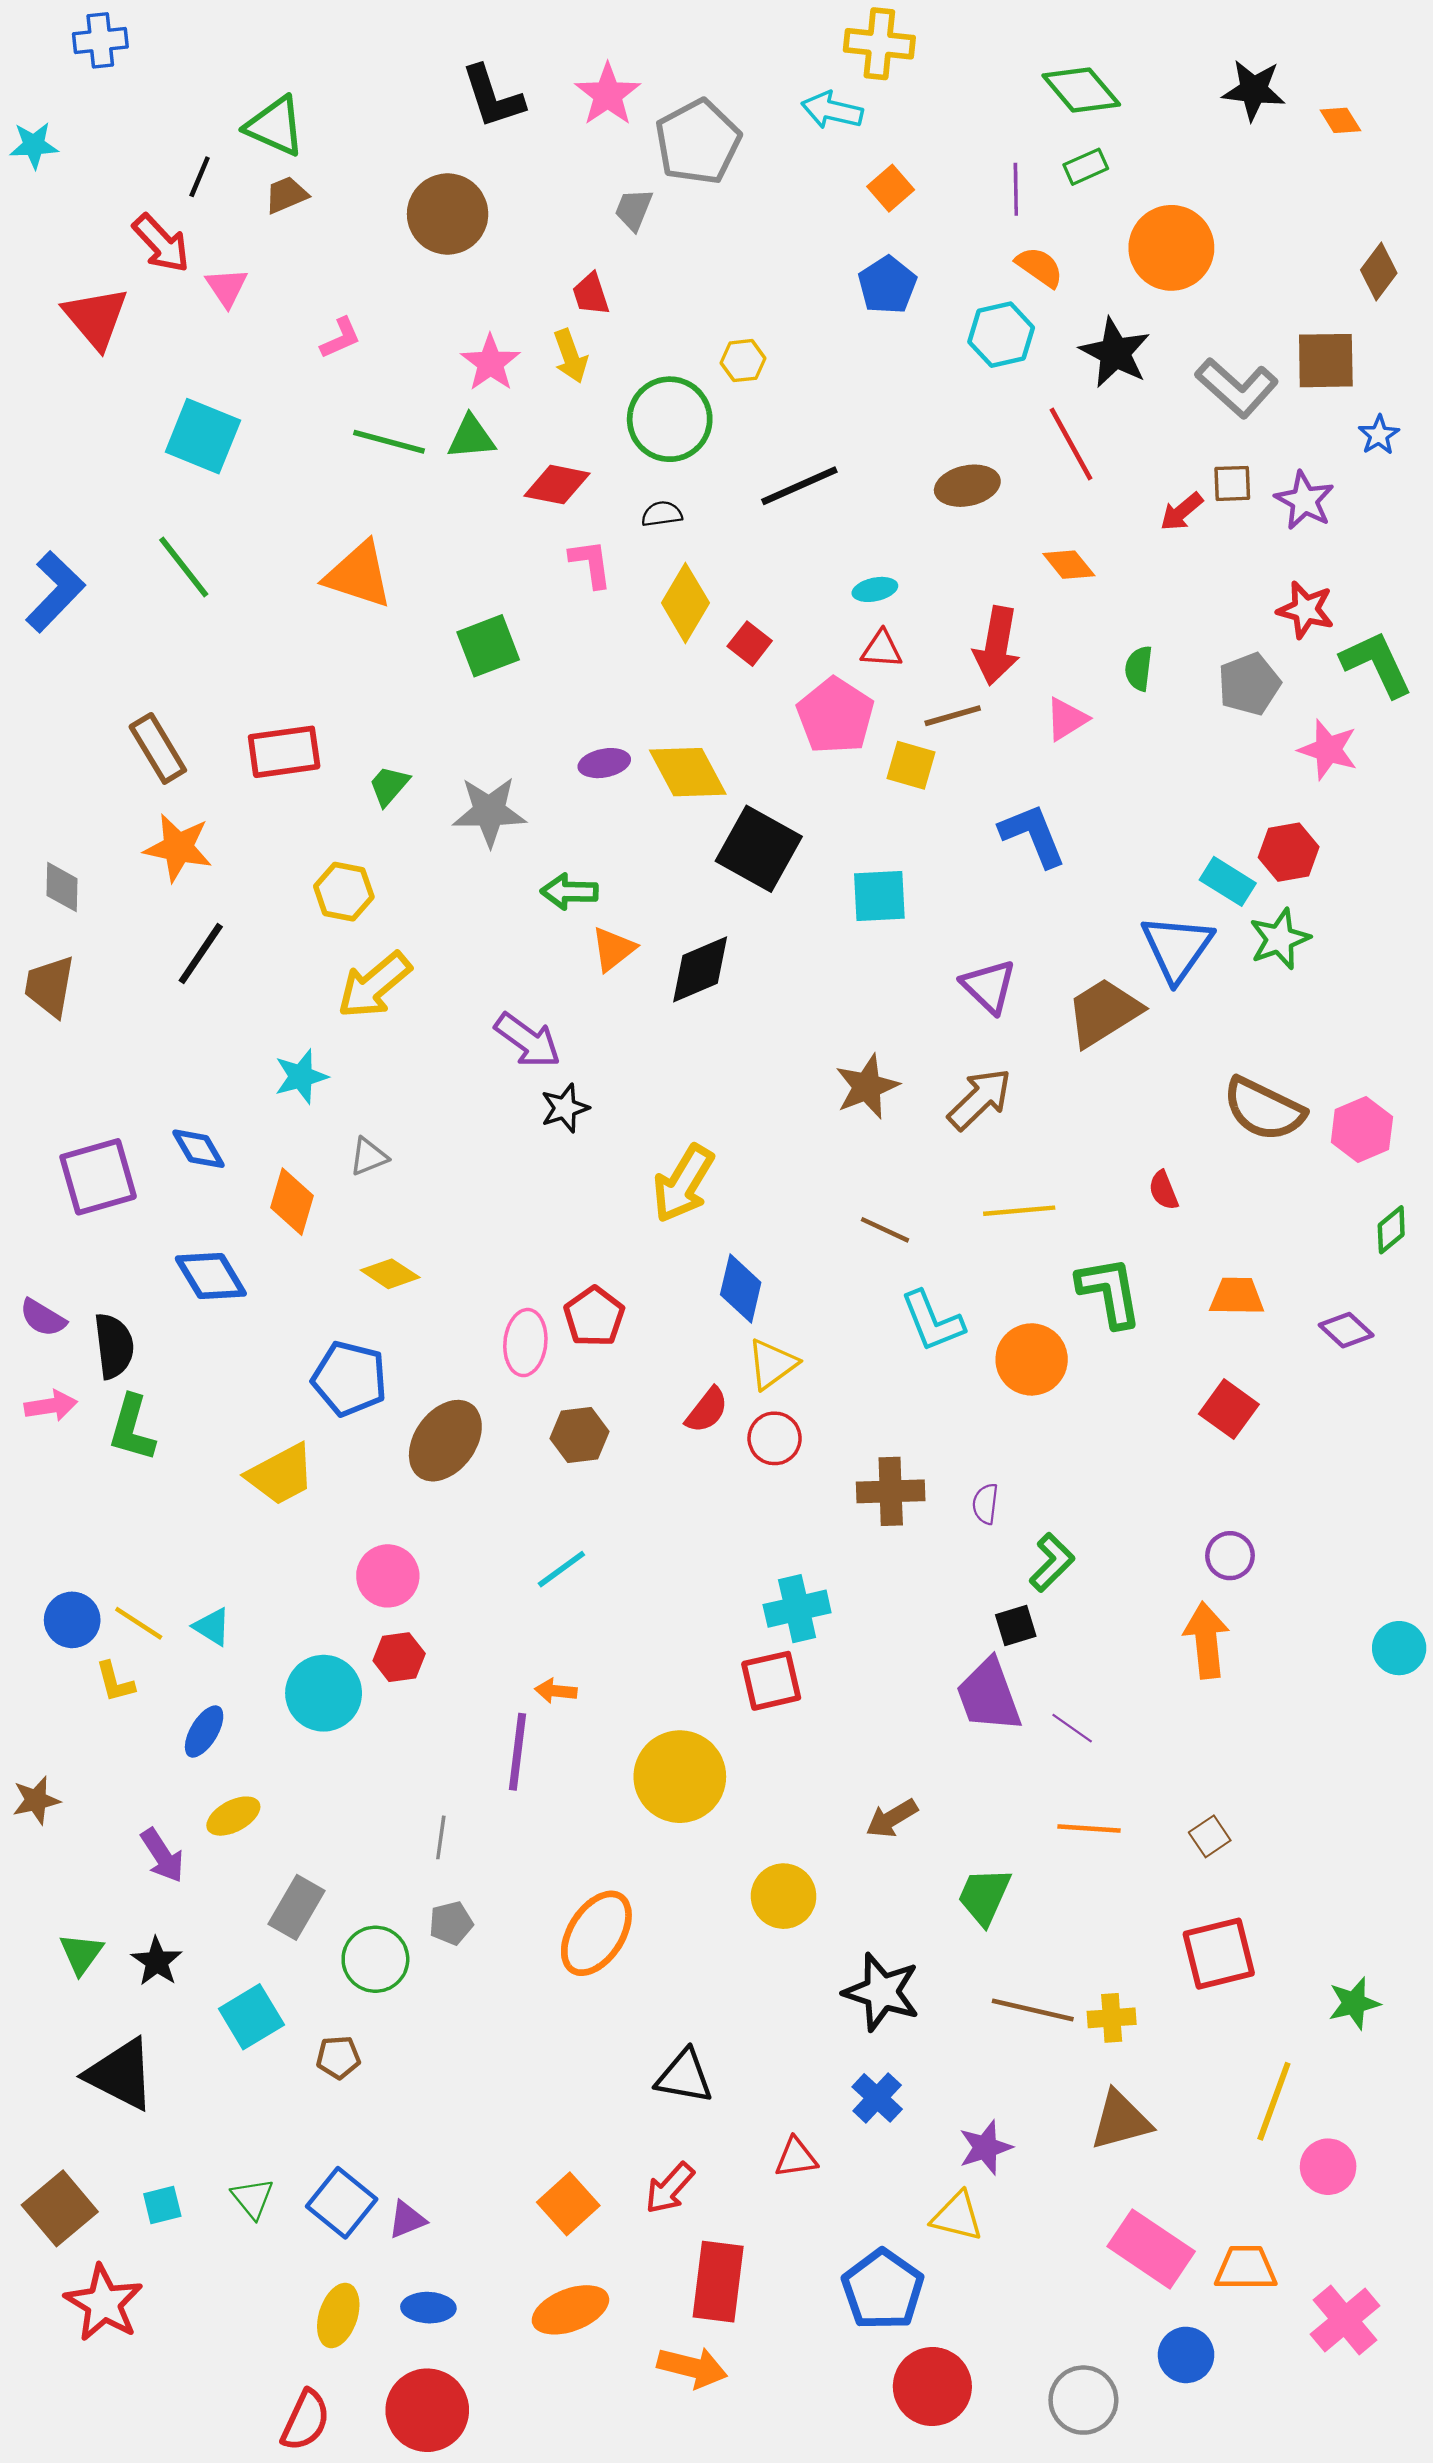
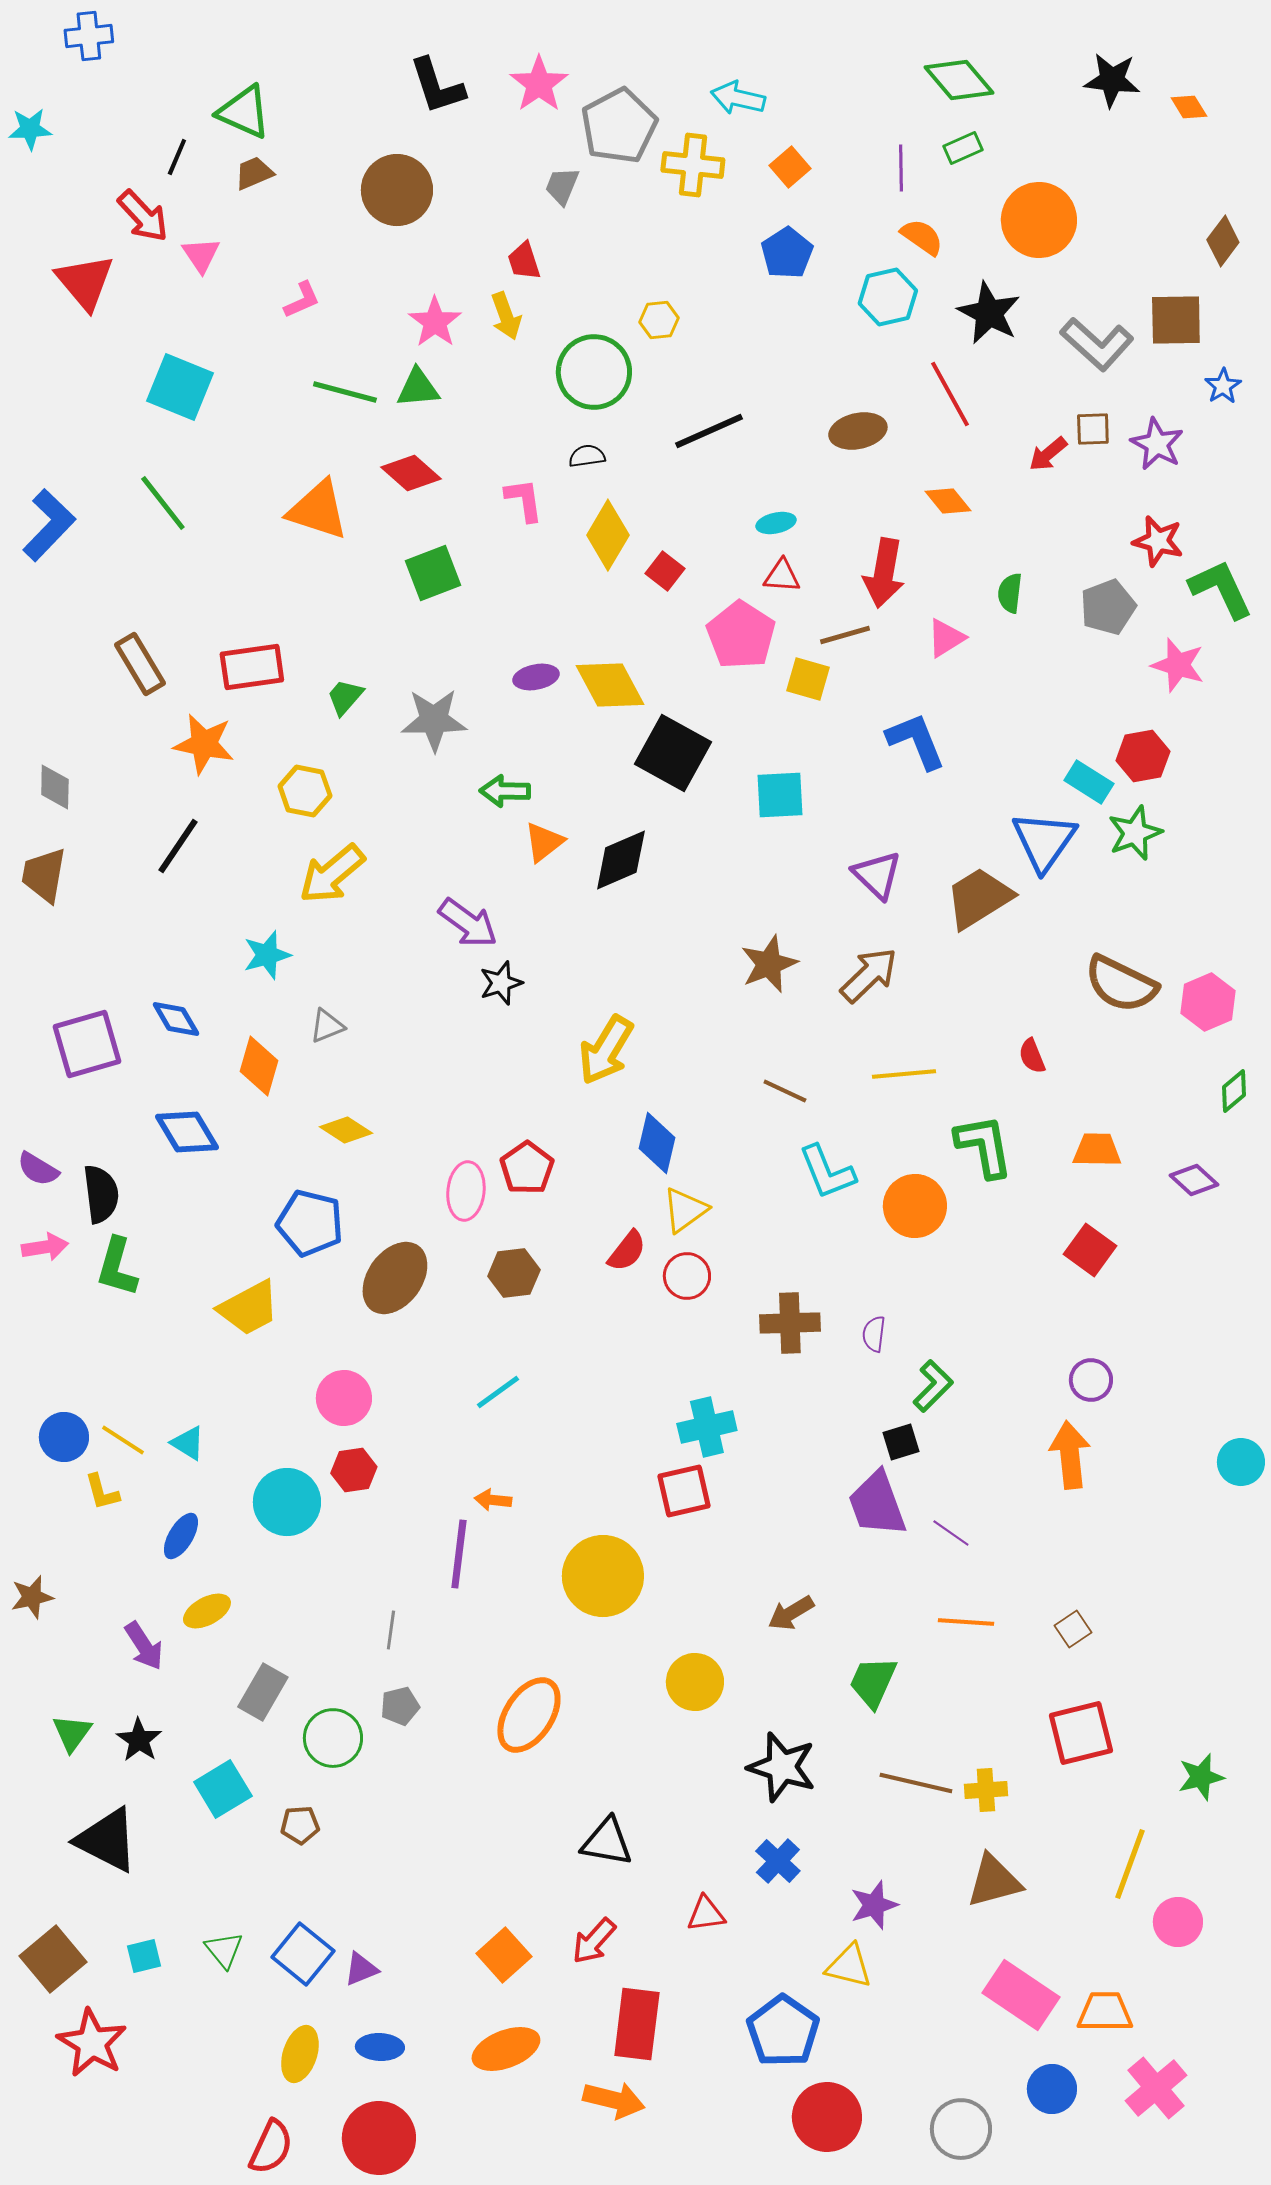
yellow cross: (879, 44) -> (693, 165), moved
red diamond: (557, 485) -> (411, 473), moved, turned 30
orange star: (178, 848) -> (204, 744), moved
pink cross: (1345, 2320) -> (1156, 2088), moved

